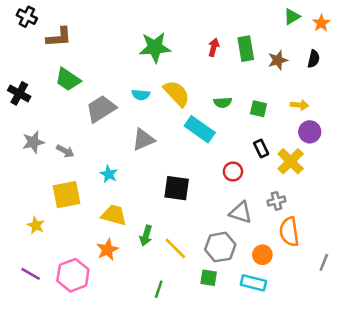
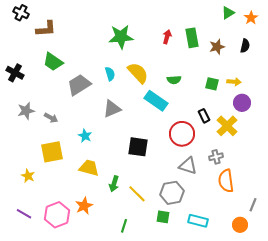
cyan semicircle: (141, 95) -> (110, 74), turned -112
green square: (259, 109) -> (212, 84), moved
red circle: (233, 172) -> (182, 134), size x1.6
orange star: (108, 250) -> (84, 206), moved
orange circle: (262, 255) -> (240, 225), moved

